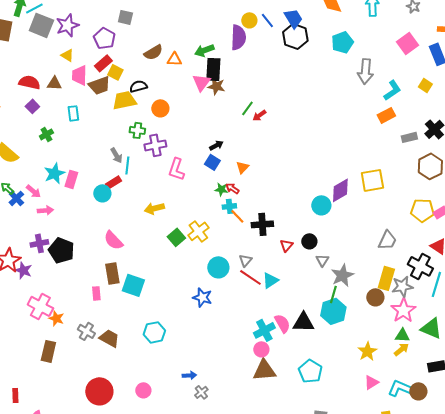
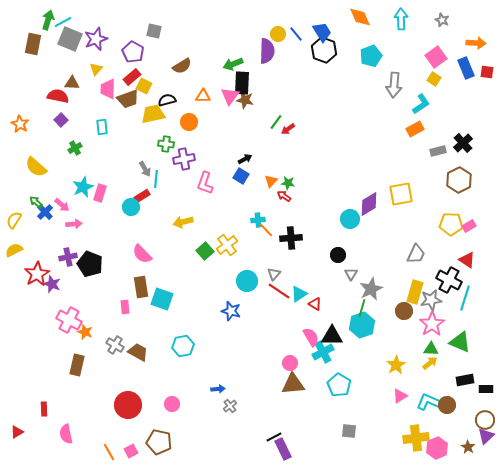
yellow triangle: (67, 55) -> (96, 69), turned 40
orange triangle: (174, 59) -> (203, 96), moved
brown triangle: (54, 83) -> (72, 83), moved
yellow square: (425, 85) -> (434, 79), moved
red arrow: (232, 188) -> (284, 196), moved
green star: (221, 189) -> (288, 183), moved
red triangle: (286, 245) -> (315, 304), moved, turned -40
cyan cross: (264, 330) -> (323, 352), moved

